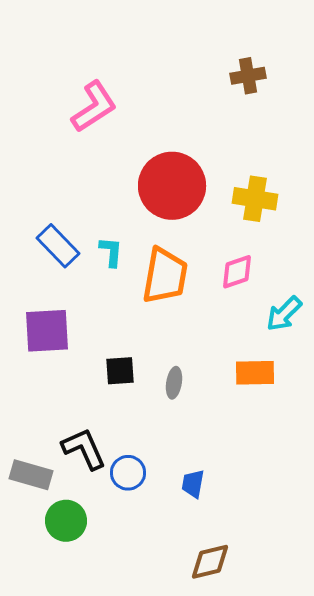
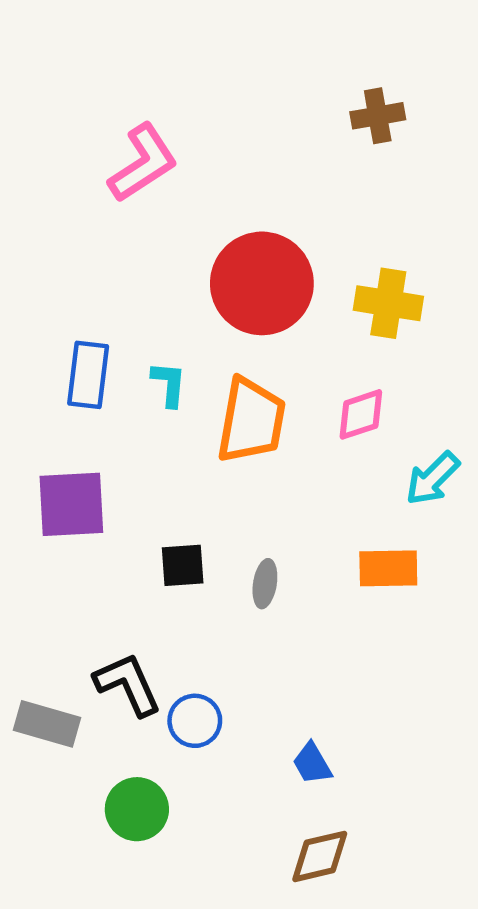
blue rectangle: (58, 246) -> (88, 375), turned 51
blue trapezoid: (193, 484) -> (312, 763), moved, turned -40
green circle: (66, 521) -> (137, 809), moved

